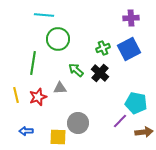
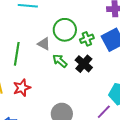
green circle: (58, 39) -> (65, 30), moved
gray triangle: (60, 88) -> (44, 44), moved, turned 32

